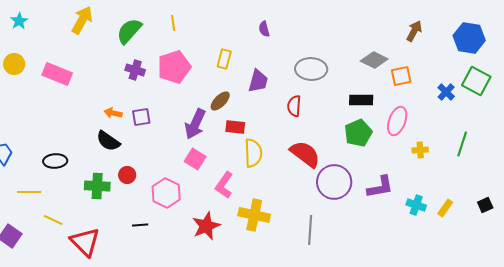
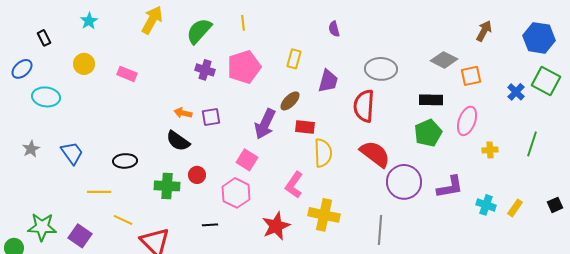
pink rectangle: (57, 74) -> (127, 74), size x0.7
red semicircle: (294, 106) -> (364, 106), size x1.5
pink square: (195, 159) -> (247, 160), moved

